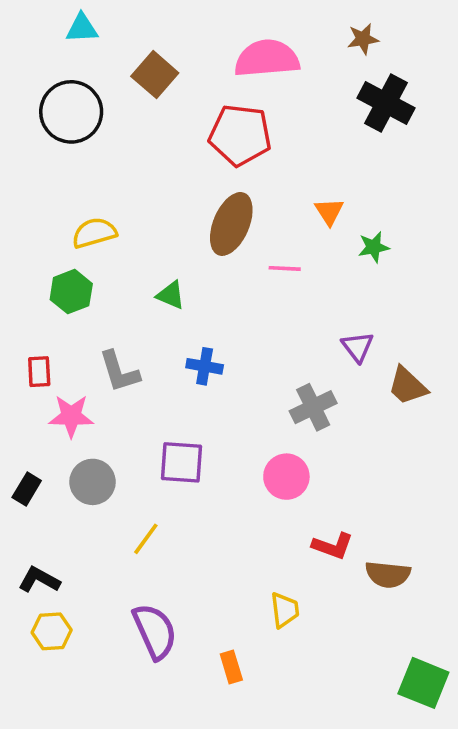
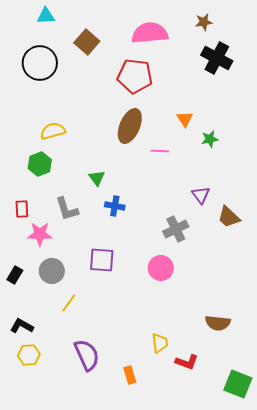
green triangle: (171, 295) -> (97, 178), moved, turned 30
yellow line: (146, 539) -> (69, 303), moved
red L-shape: (333, 546) -> (187, 362), moved

